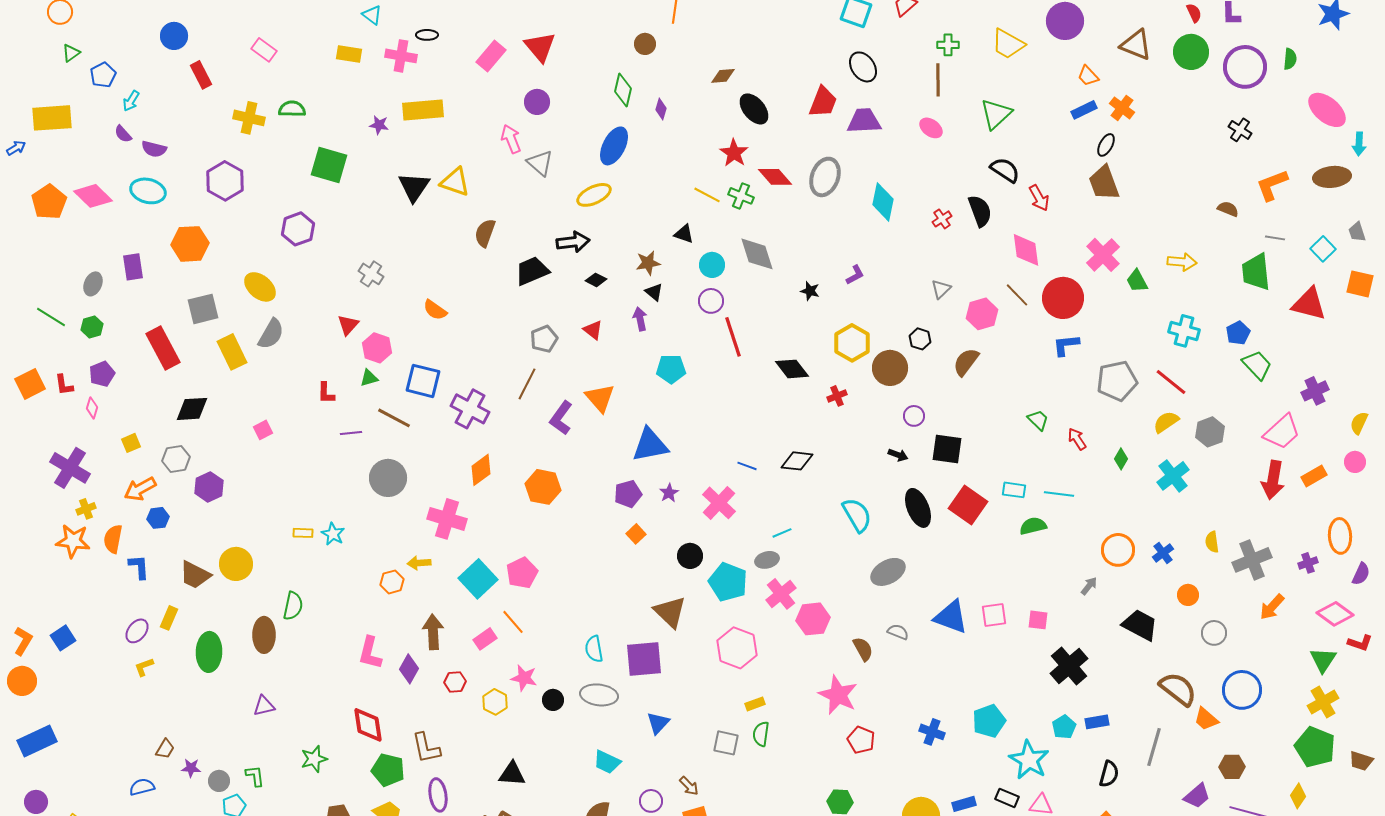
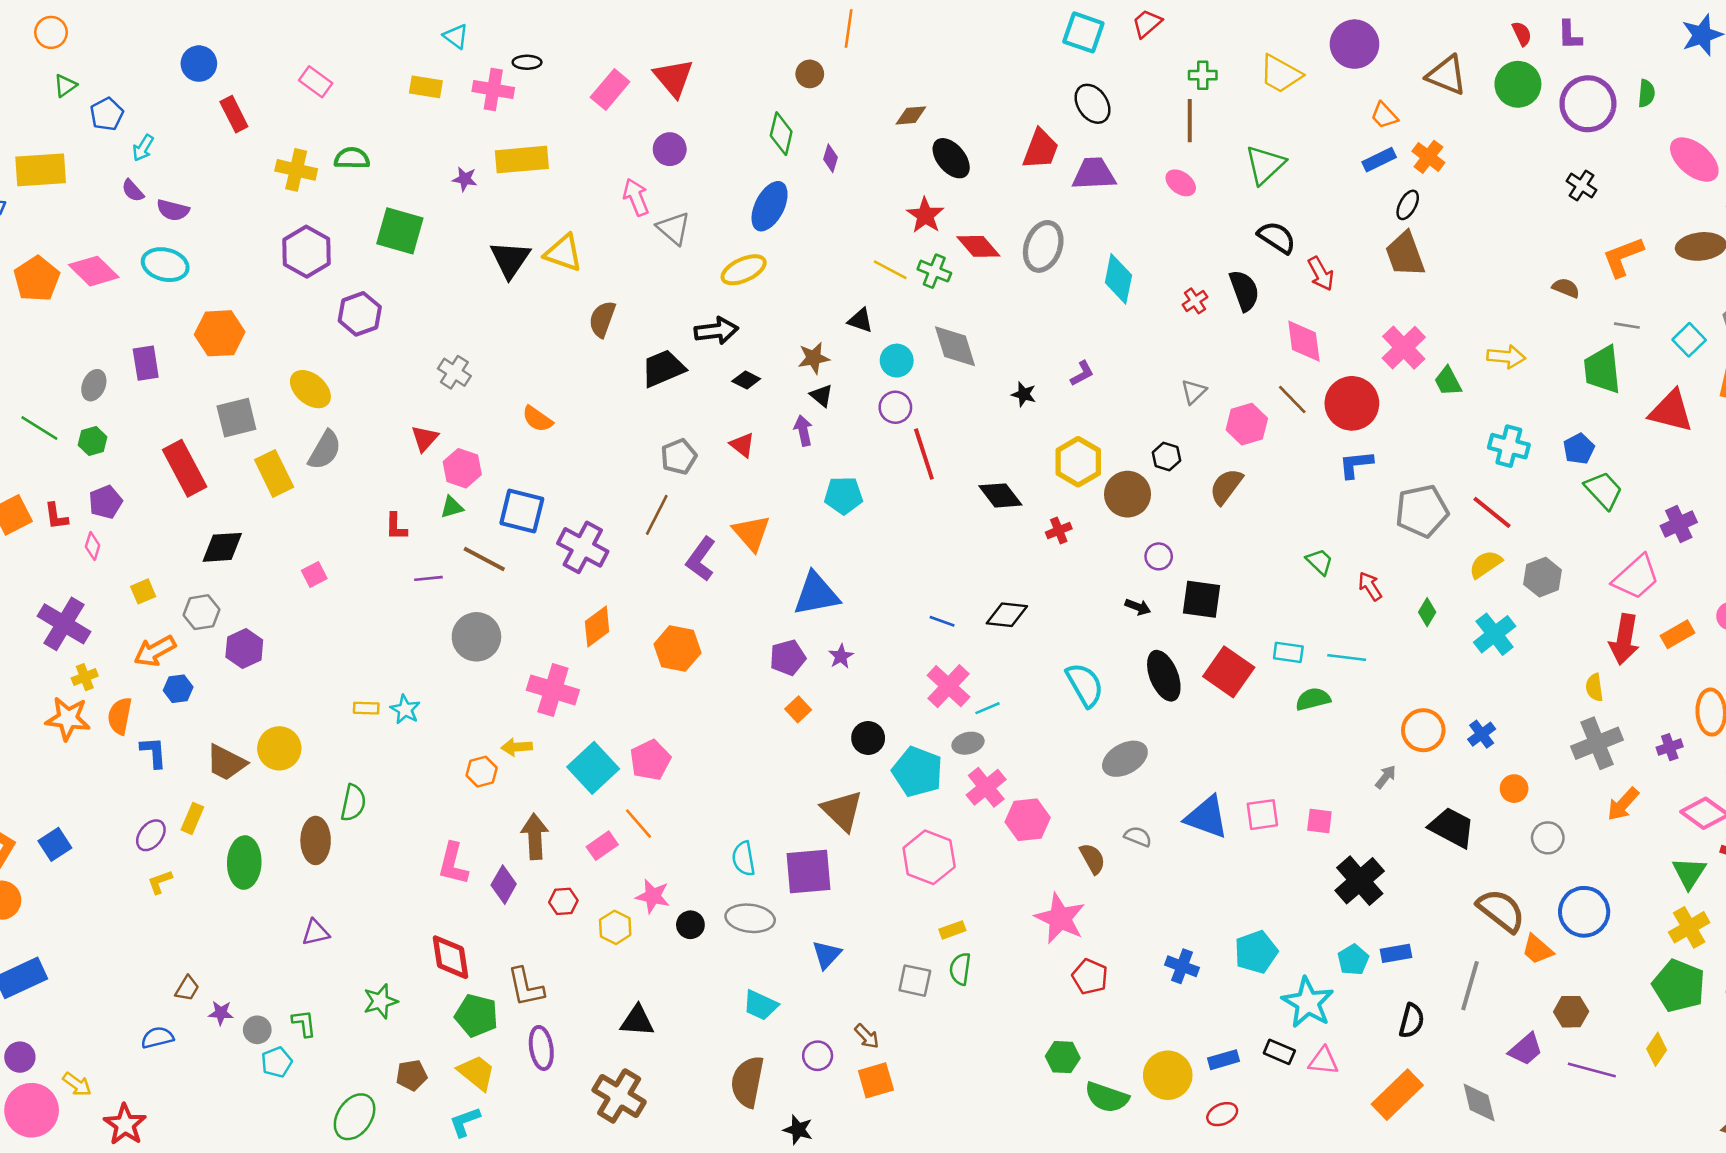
purple hexagon: (225, 181) -> (307, 252), moved
pink cross: (719, 503) -> (949, 686), moved
yellow semicircle: (1212, 542) -> (1594, 687), moved

